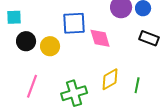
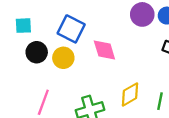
blue square: (74, 23) -> (71, 29), moved, turned 30
pink diamond: (100, 38) -> (104, 50), moved

